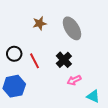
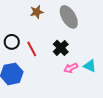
cyan triangle: (93, 96) -> (90, 66), moved

